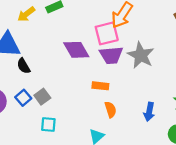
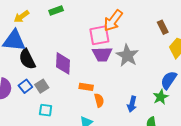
yellow arrow: (26, 14) -> (21, 17), moved
purple diamond: (76, 50) -> (63, 63), moved, turned 30
black semicircle: (24, 66) -> (27, 59), size x1.5
orange rectangle: (100, 86) -> (86, 87), moved

